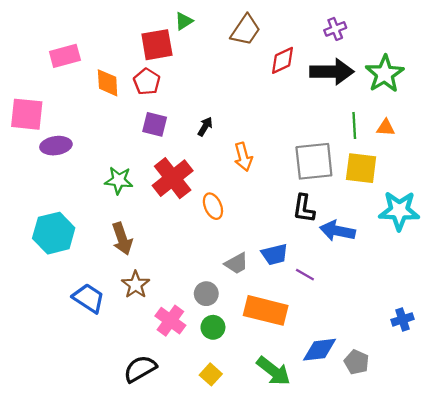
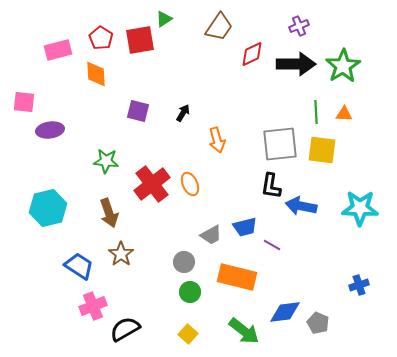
red pentagon: (147, 82) -> (101, 38), moved
pink square: (27, 114) -> (24, 102), size x0.7
red cross: (173, 178) -> (152, 184), moved
cyan star: (399, 211) -> (360, 208), moved
pink cross: (170, 321) -> (93, 306), moved, turned 32

